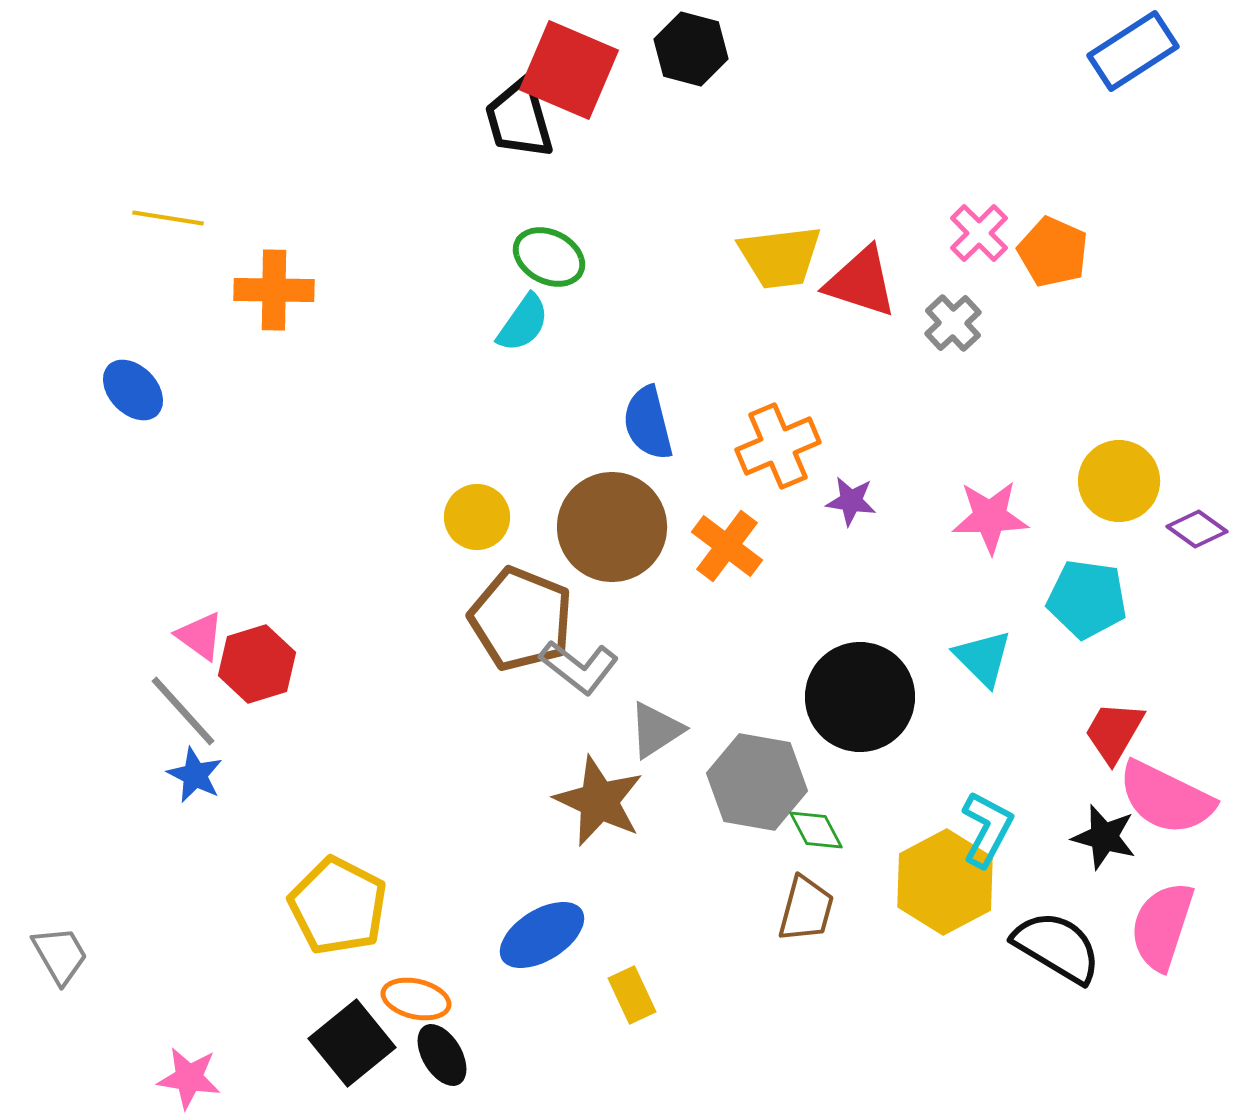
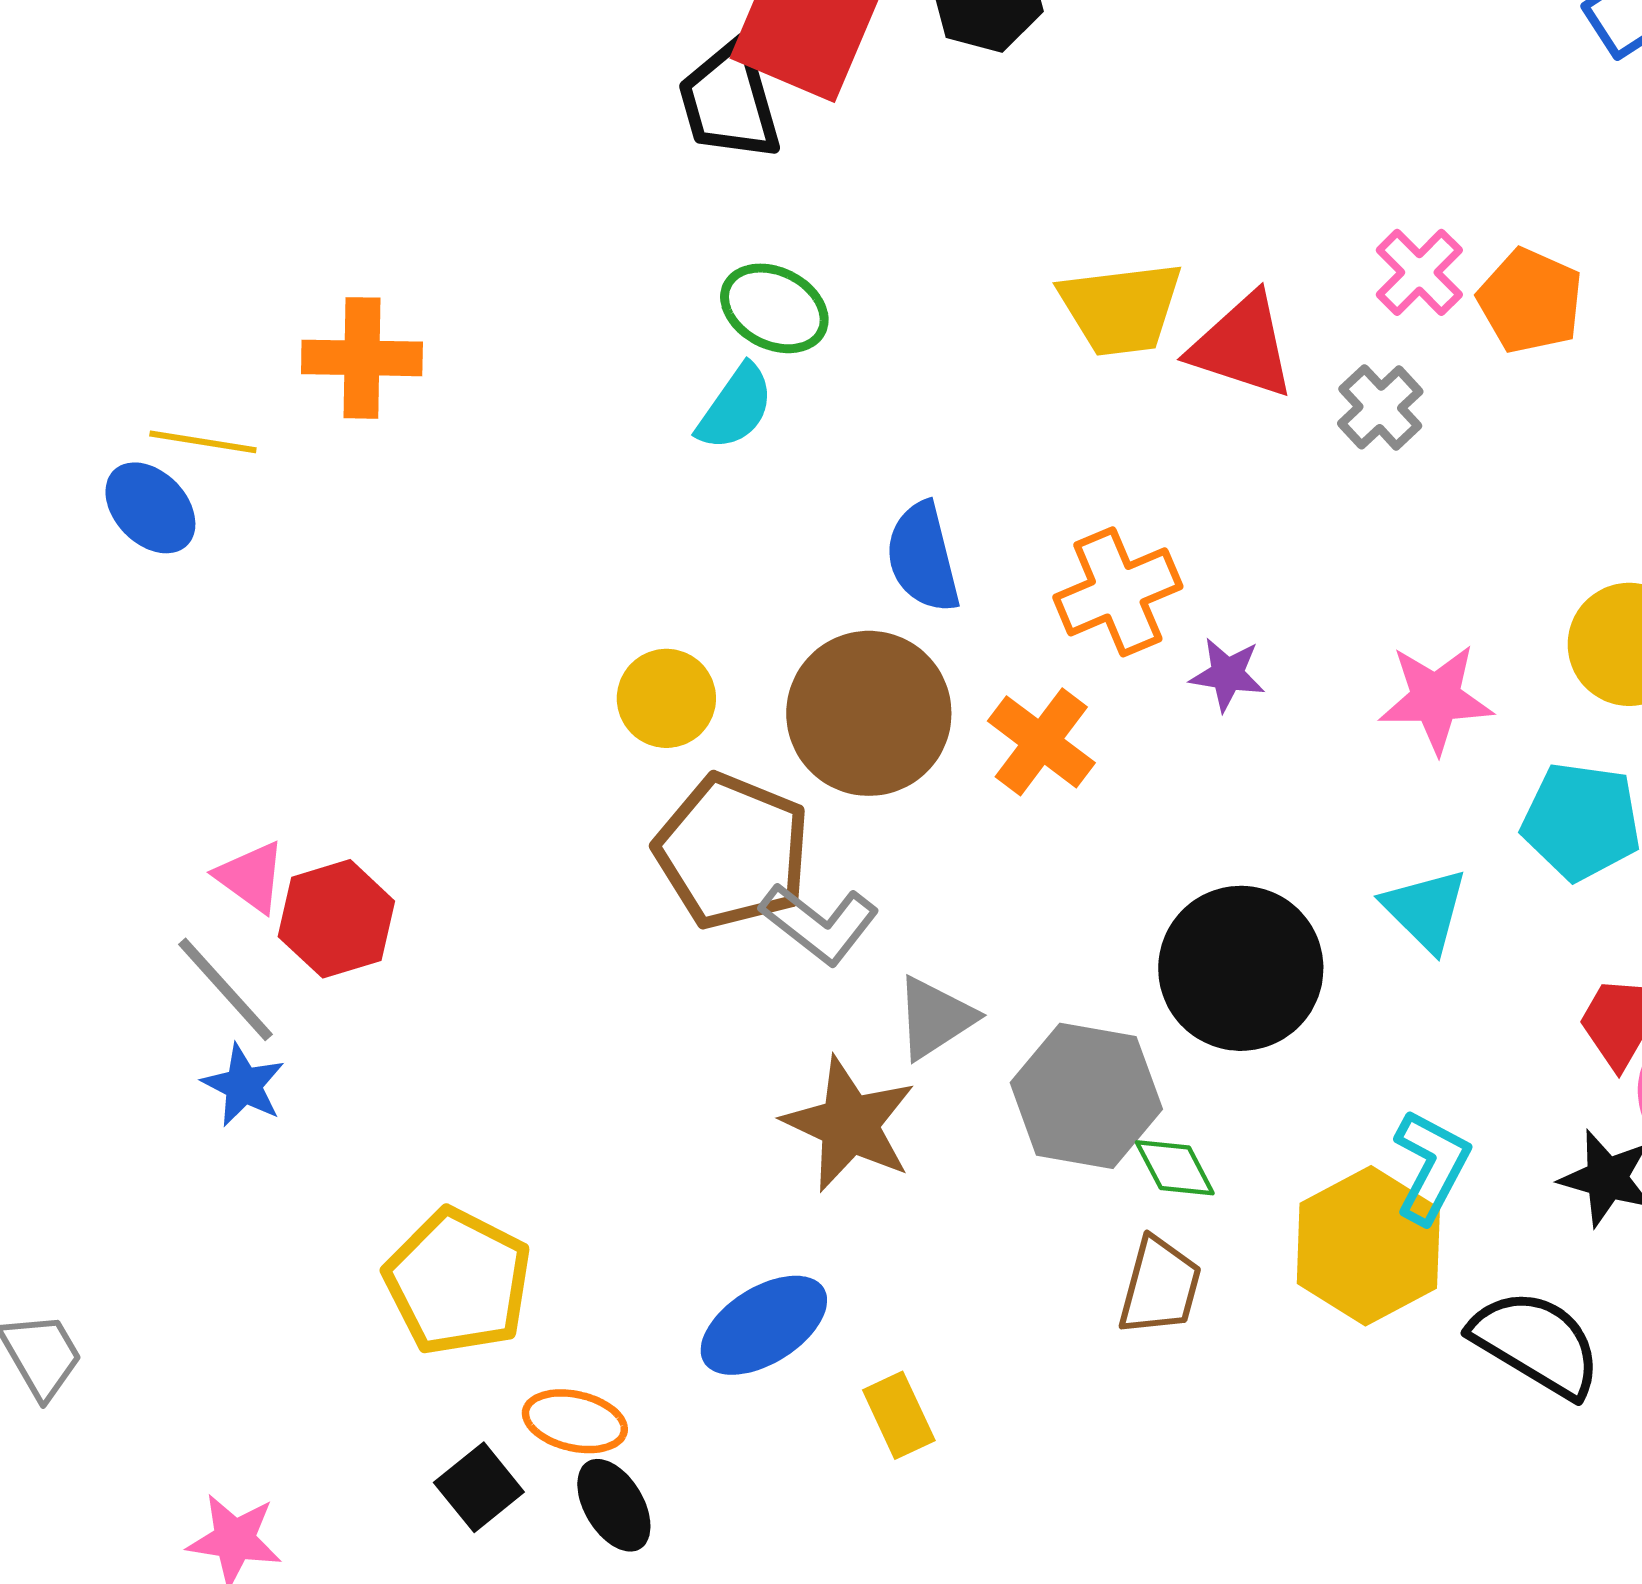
yellow line: (168, 218) -> (203, 442), moved
black square: (352, 1043) -> (479, 1487), size x0.7

